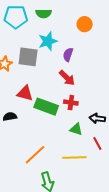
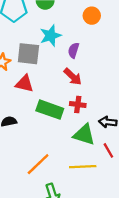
red triangle: (25, 93) -> (25, 84), moved
green triangle: (76, 129) -> (84, 135), size x1.5

